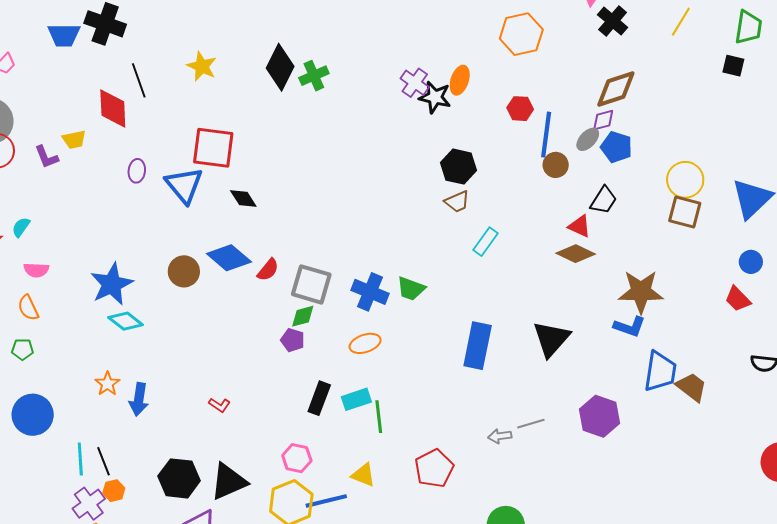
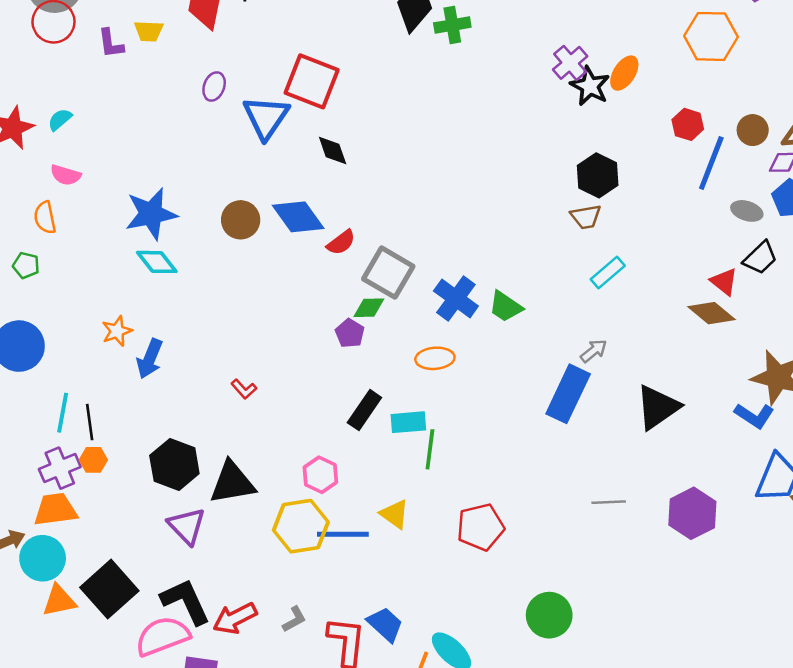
gray ellipse: (588, 139) -> (747, 211), moved, turned 50
brown circle: (556, 165) -> (753, 130), moved
gray arrow: (500, 436) -> (594, 351), moved, turned 135

